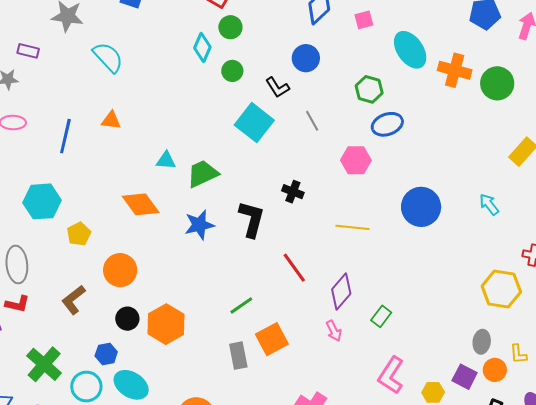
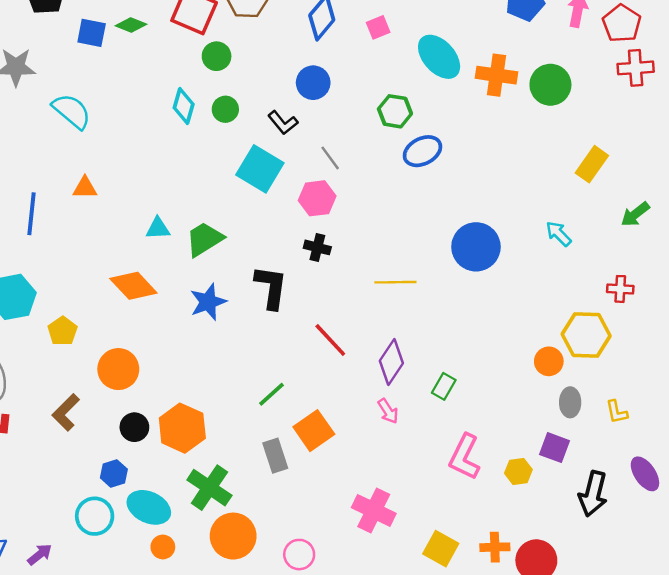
cyan diamond: (202, 47) -> (184, 106), moved
pink hexagon: (356, 160) -> (317, 198), moved
green cross: (44, 364) -> (209, 488), moved
orange circle: (495, 370) -> (549, 361), moved

